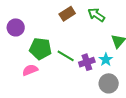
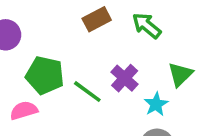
purple cross: (87, 62) -> (125, 78), moved, turned -35

